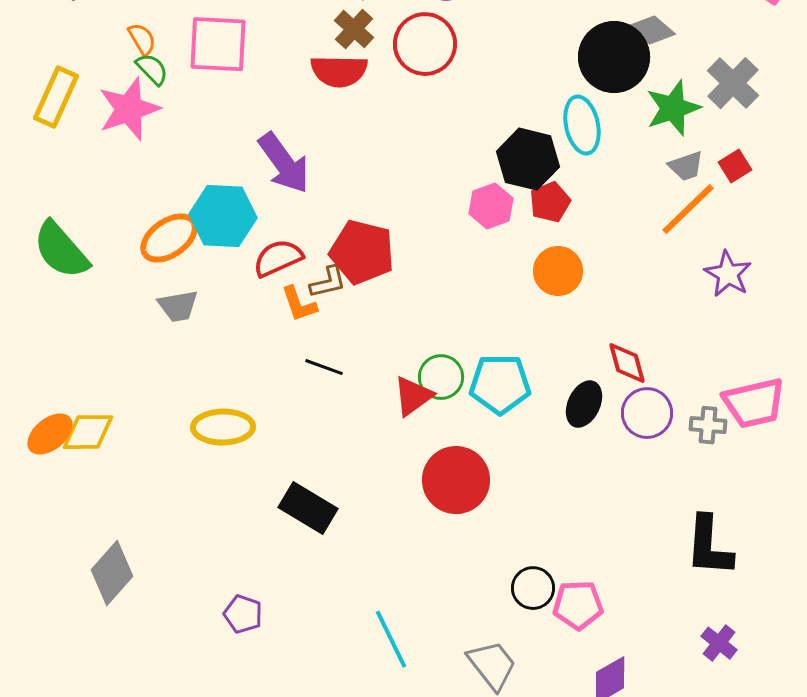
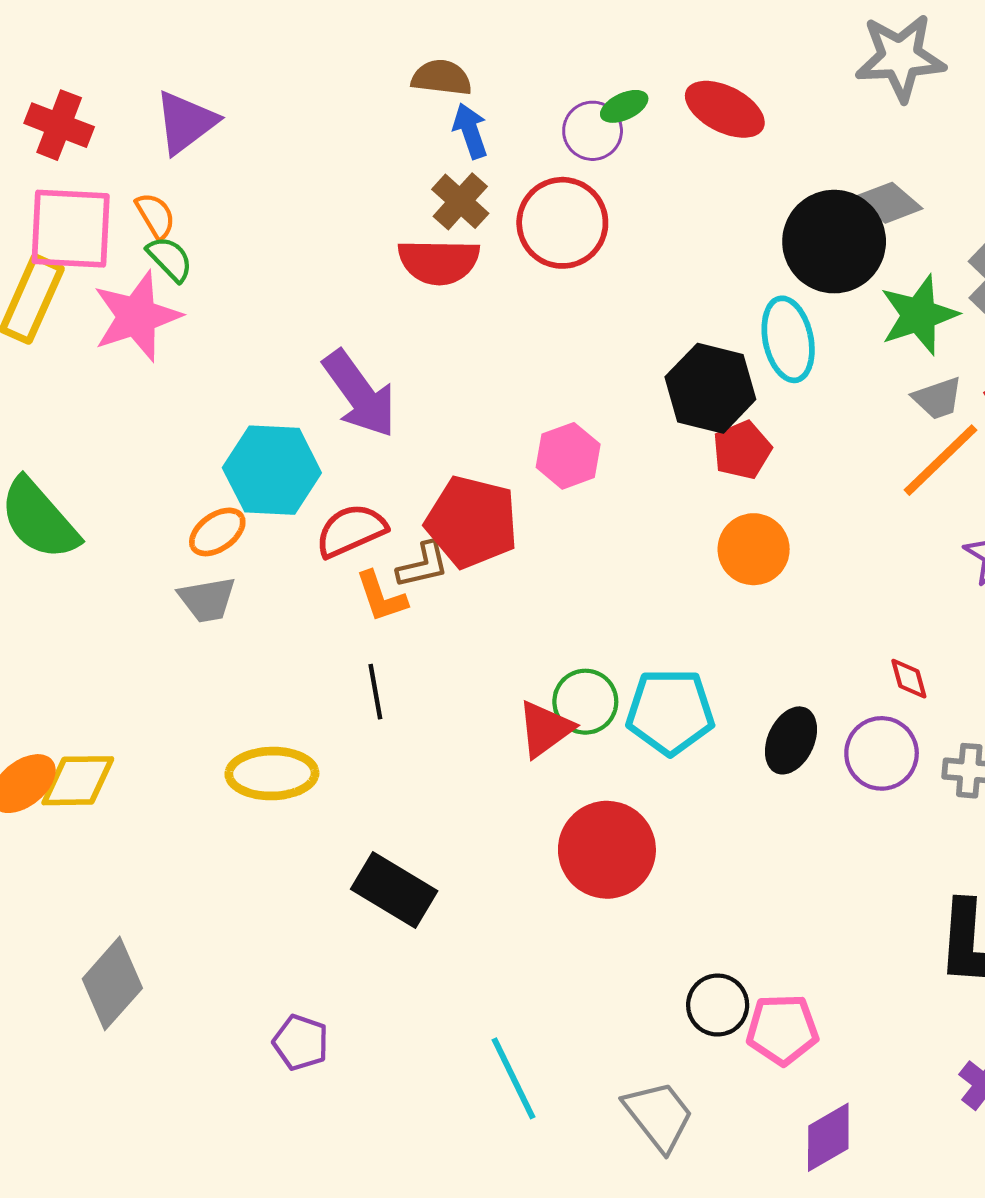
pink square: (218, 44) -> (71, 229), moved
pink hexagon: (491, 206) -> (568, 456), moved
orange ellipse: (169, 238) -> (217, 532), moved, size x0.7
red diamond: (627, 363) -> (909, 679), moved, size x0.7
black line: (324, 367) -> (375, 692), moved, turned 60

